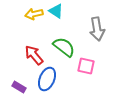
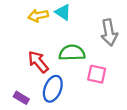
green semicircle: (64, 47) -> (72, 53), turned -40

